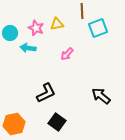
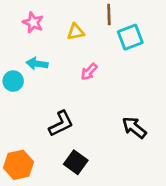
pink star: (36, 28) -> (33, 22), moved
cyan circle: (10, 33) -> (13, 81), moved

